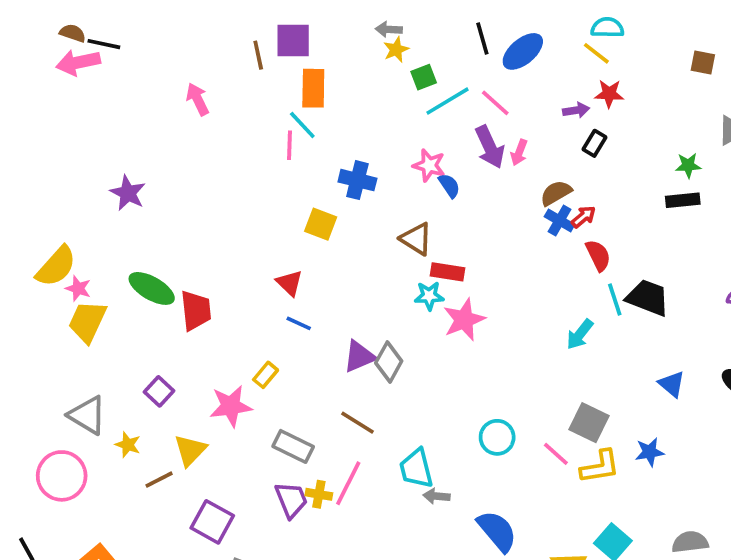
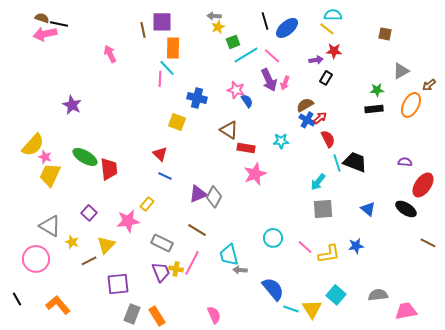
cyan star: (429, 296) -> (281, 141), moved
gray square: (589, 423) -> (323, 209), moved, turned -30
purple square: (212, 522) -> (118, 284), turned -35

